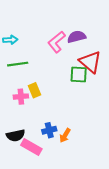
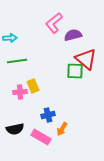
pink L-shape: (57, 42) -> (54, 23), moved
blue cross: (49, 130) -> (48, 115), moved
pink rectangle: (31, 147) -> (41, 137), moved

